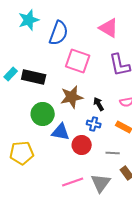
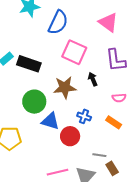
black arrow: (99, 104) -> (93, 79), moved
gray line: (113, 153) -> (99, 155), moved

